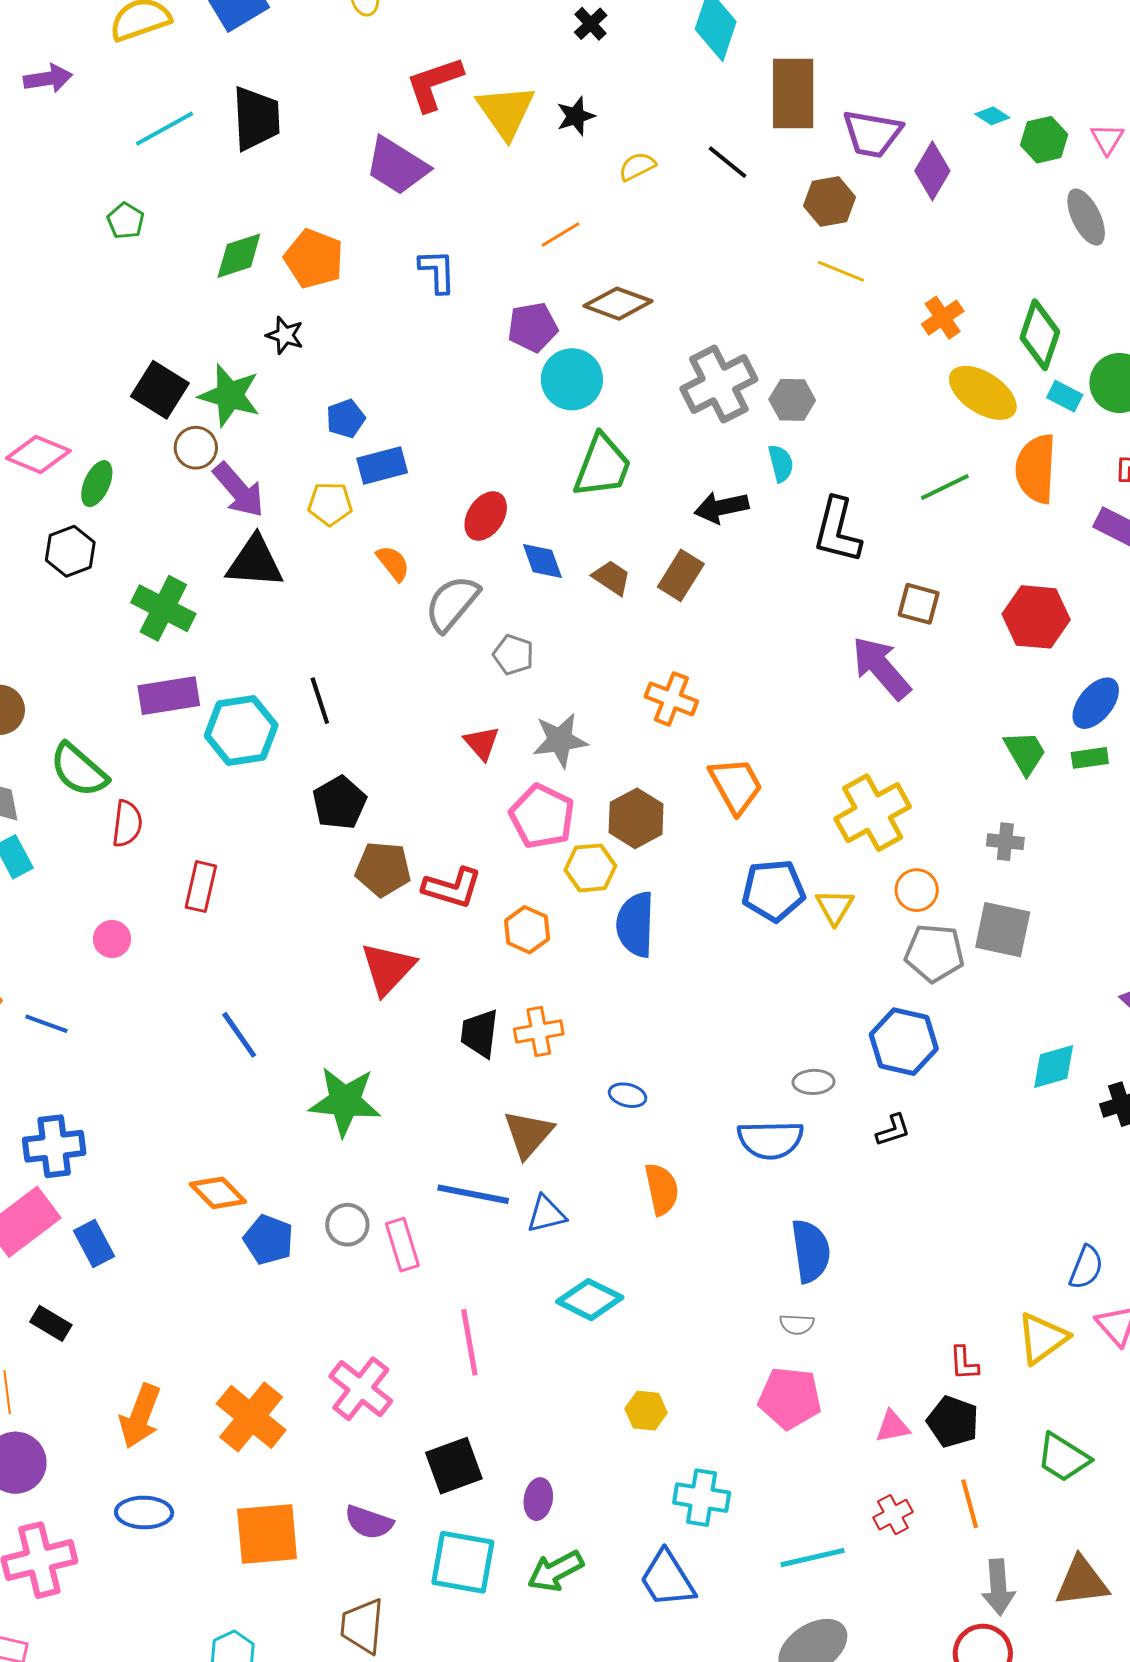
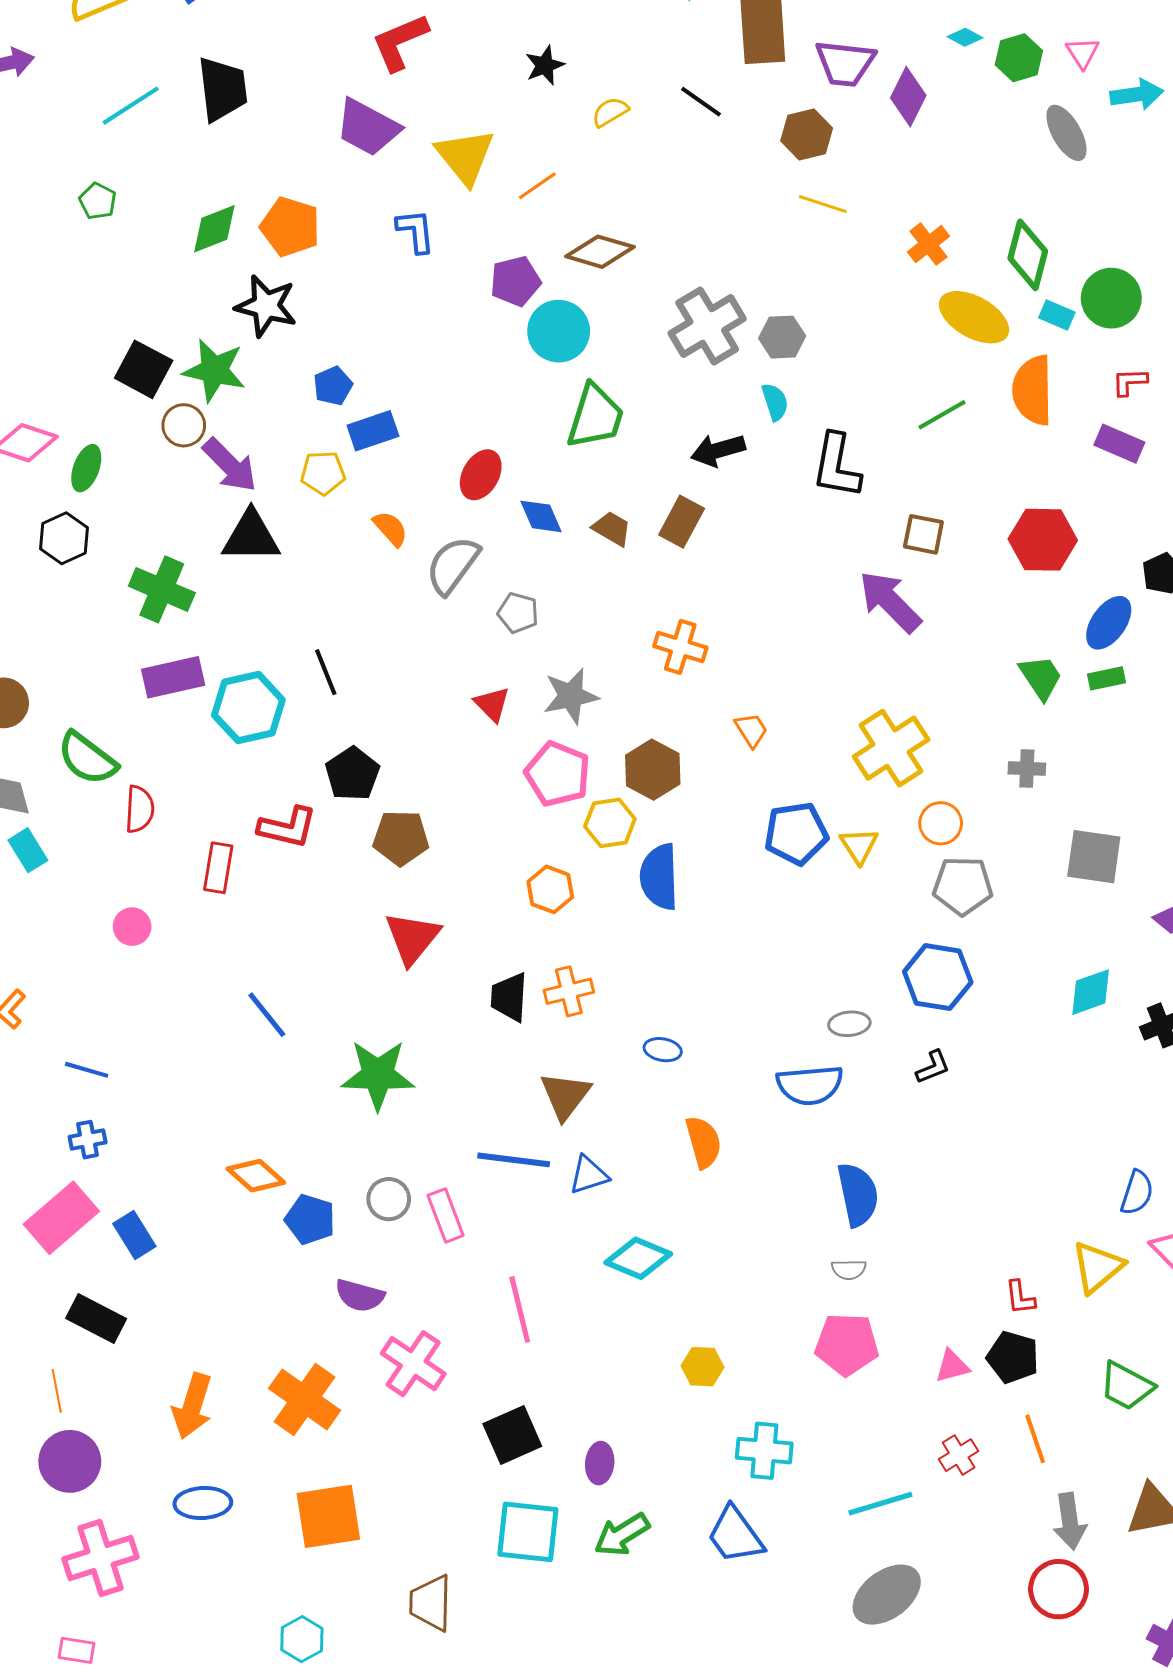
yellow triangle: (506, 111) -> (465, 156), moved
black star: (285, 335) -> (266, 306), size x1.6
orange trapezoid: (736, 785) -> (751, 730), size x0.6
red L-shape: (452, 888) -> (287, 827), moved
gray square: (1003, 930) -> (1094, 857), moved
blue line: (46, 1024) -> (87, 1070), moved
blue cross: (54, 1146) -> (88, 1140), size x0.6
black rectangle: (51, 1323) -> (96, 1318), size x1.4
purple semicircle: (369, 1522) -> (360, 1296), moved

